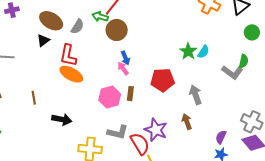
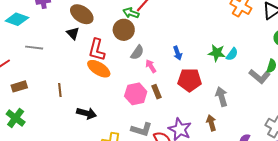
gray semicircle: (77, 26) -> (137, 52), moved
brown circle: (117, 30) -> (124, 30), moved
black triangle: (43, 40) -> (73, 33), turned -40
green star: (188, 51) -> (217, 53), turned -30
blue arrow: (125, 58) -> (178, 53), moved
brown rectangle: (130, 94) -> (157, 92), turned -32

